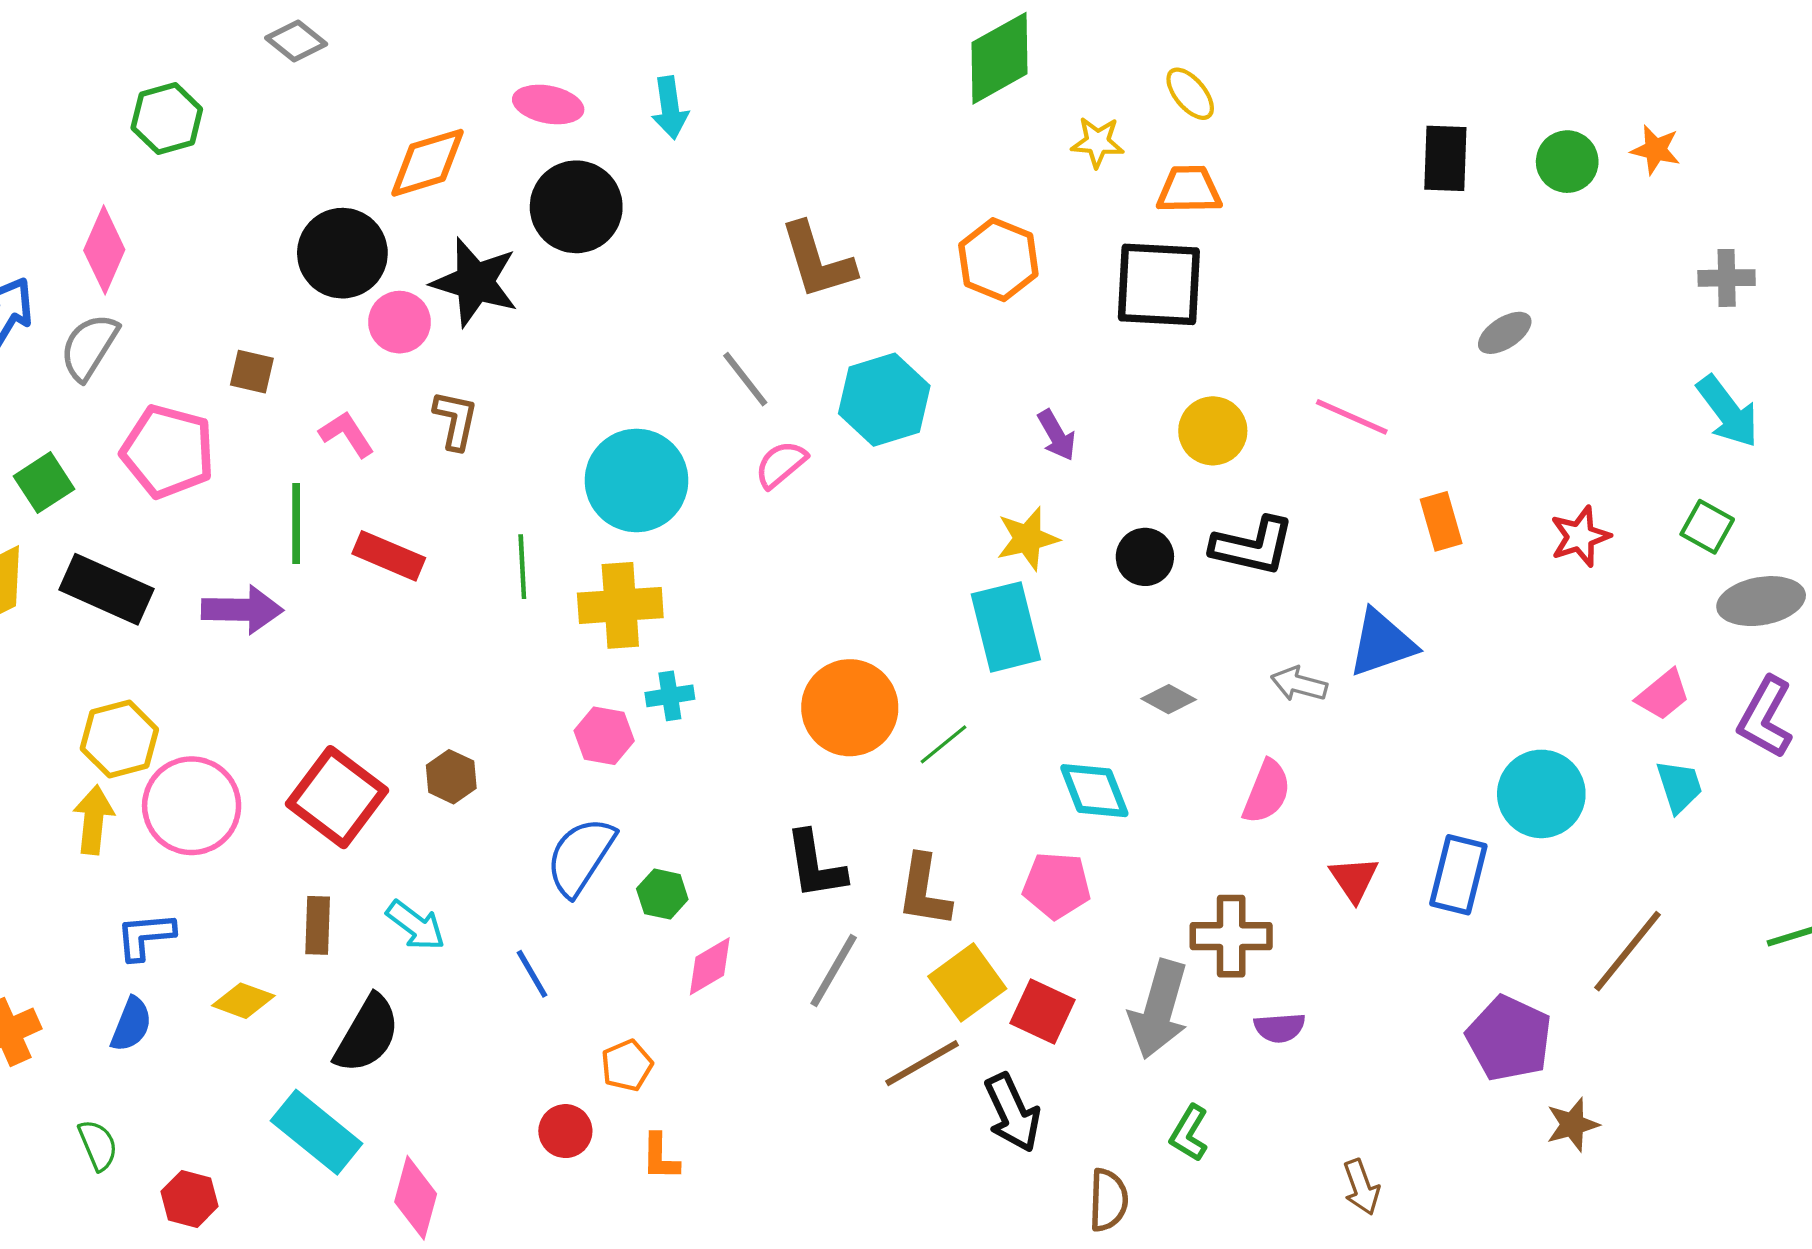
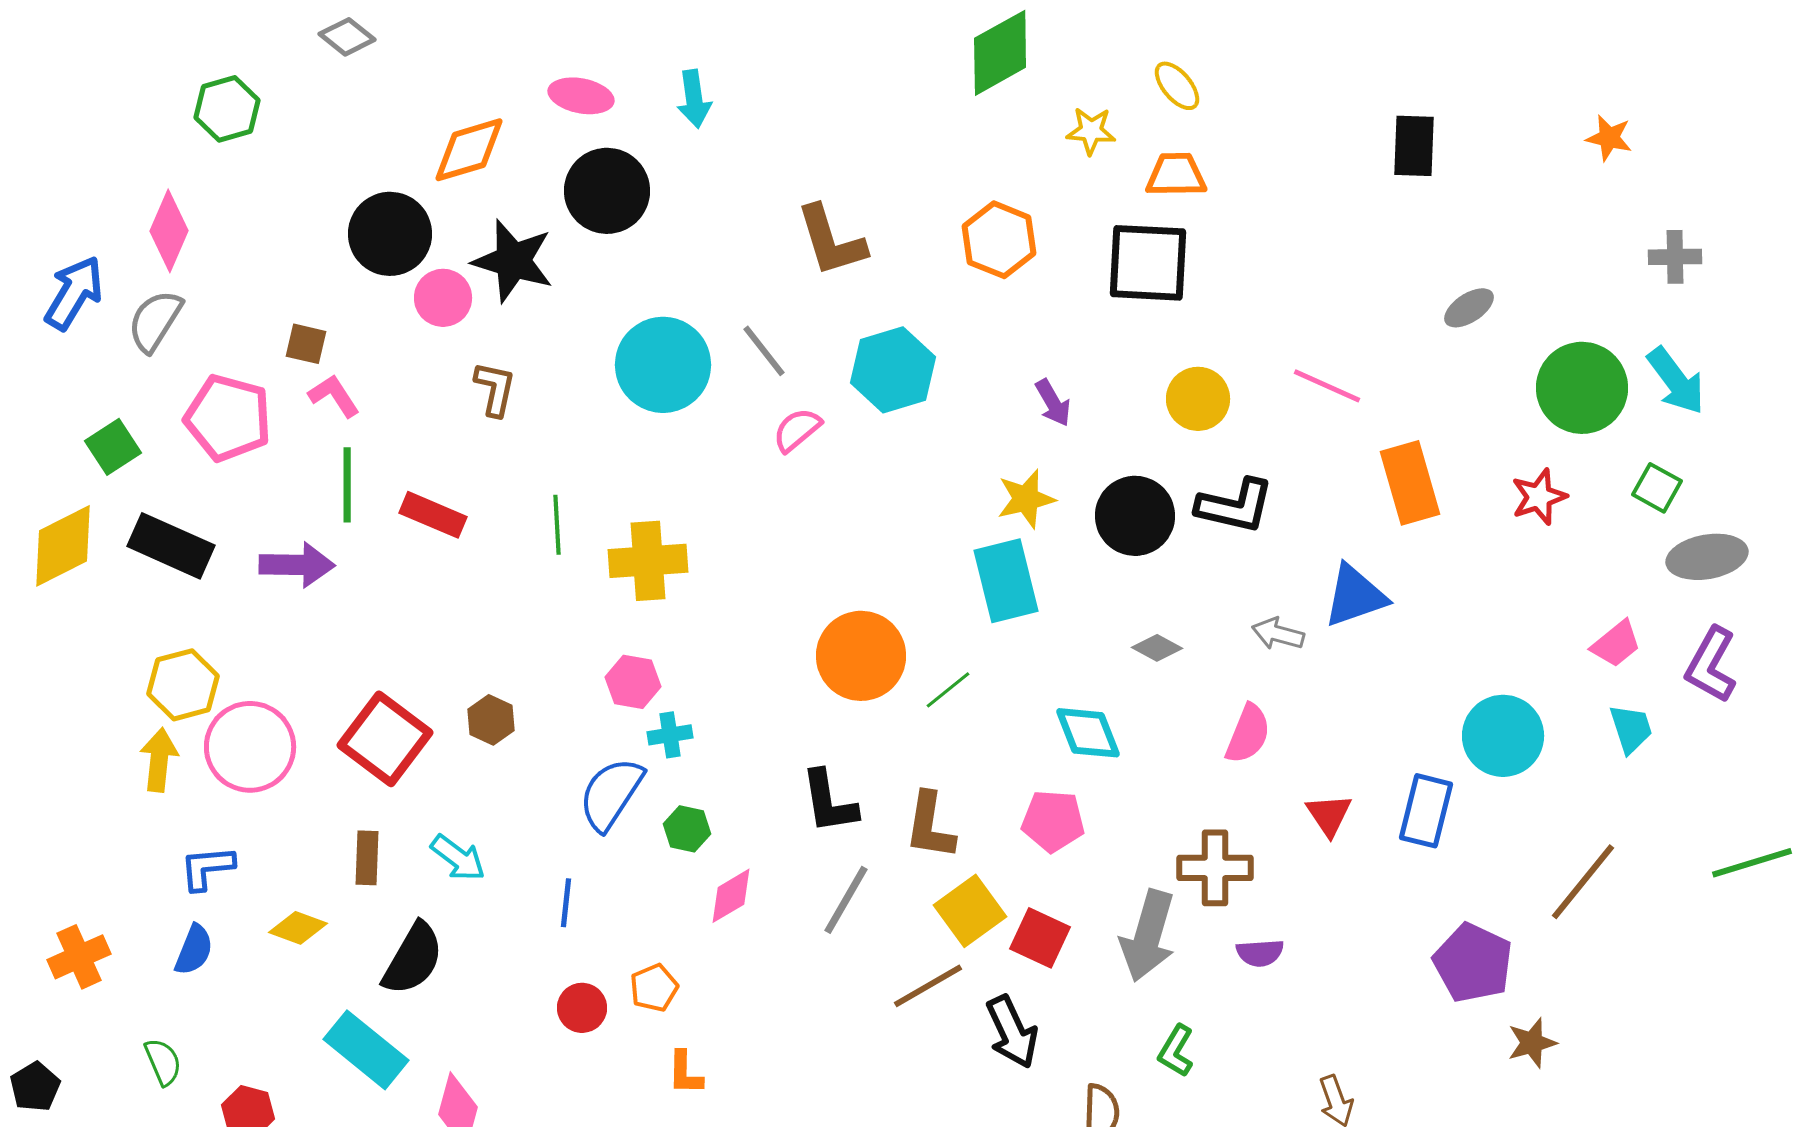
green circle: (1567, 162) -> (1582, 388), moved, size x1.6
pink L-shape: (347, 434) -> (334, 396), moved
cyan circle: (636, 480) -> (663, 365), moved
orange rectangle: (1441, 521) -> (1410, 483), size x1.5
black circle: (1145, 557) -> (1135, 516), size x1.5
cyan cross: (670, 696) -> (670, 735), moved
blue line: (532, 974) -> (566, 903), turned 36
red circle: (565, 1131) -> (582, 1008), moved

